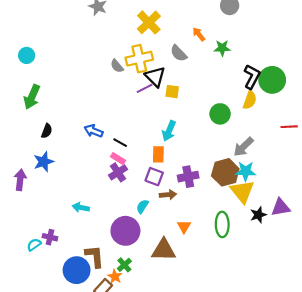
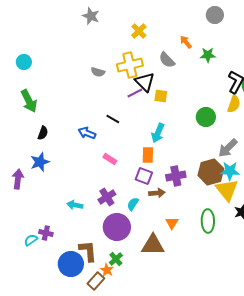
yellow cross: (149, 22) -> (139, 31), size x0.7
gray semicircle: (117, 66) -> (98, 72), moved, turned -32
green arrow: (32, 97) -> (29, 101), turned -50
black line: (120, 143) -> (113, 119), moved
purple cross: (118, 172) -> (107, 197), moved

